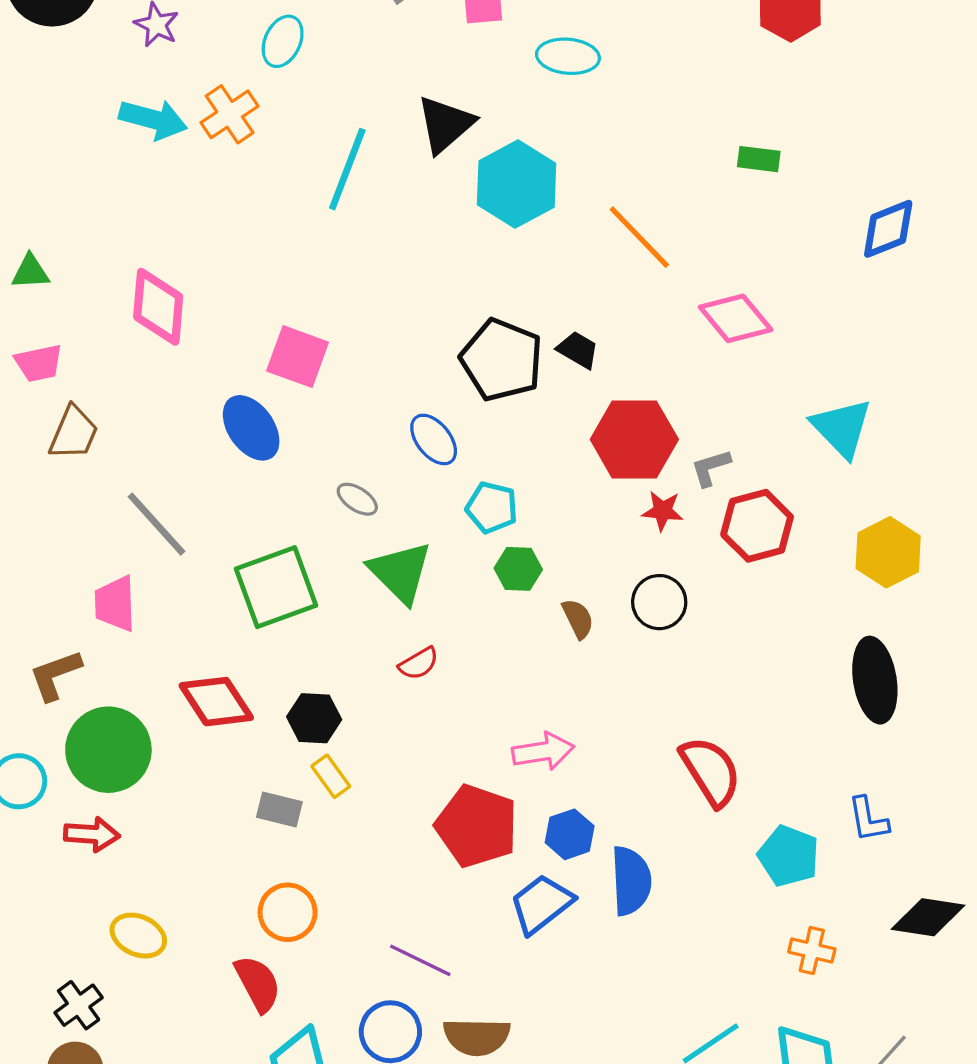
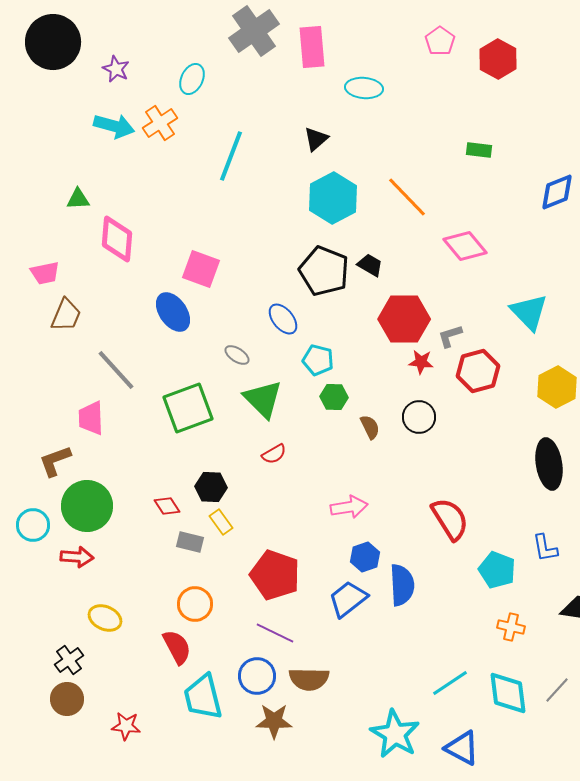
black triangle: (445, 124) -> (316, 139), moved, size x0.7
cyan hexagon: (517, 184) -> (333, 198), moved
green triangle: (30, 272) -> (78, 199), moved
red diamond: (216, 702) -> (167, 506), moved, size x0.6
red pentagon: (477, 826) -> (275, 575), moved

